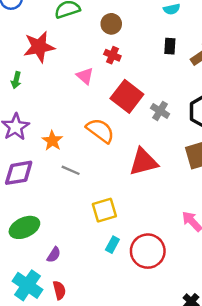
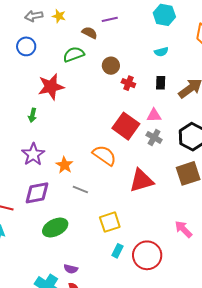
red cross: (112, 55) -> (128, 83), moved
pink triangle: (85, 76) -> (154, 115), moved, turned -42
green ellipse: (24, 227) -> (55, 228), moved
purple semicircle: (54, 255) -> (71, 269), moved, turned 72

